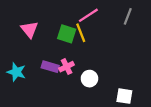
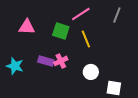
pink triangle: (29, 29) -> (27, 27), turned -48
yellow line: (81, 33) -> (86, 39), moved
white circle: (89, 79) -> (91, 72), moved

